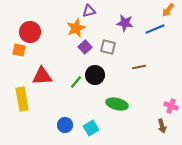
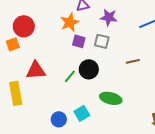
purple star: (125, 23) -> (109, 17), moved
purple square: (85, 47) -> (79, 41), turned -32
orange square: (19, 50) -> (13, 44), turned -32
cyan square: (91, 128) -> (82, 113), moved

